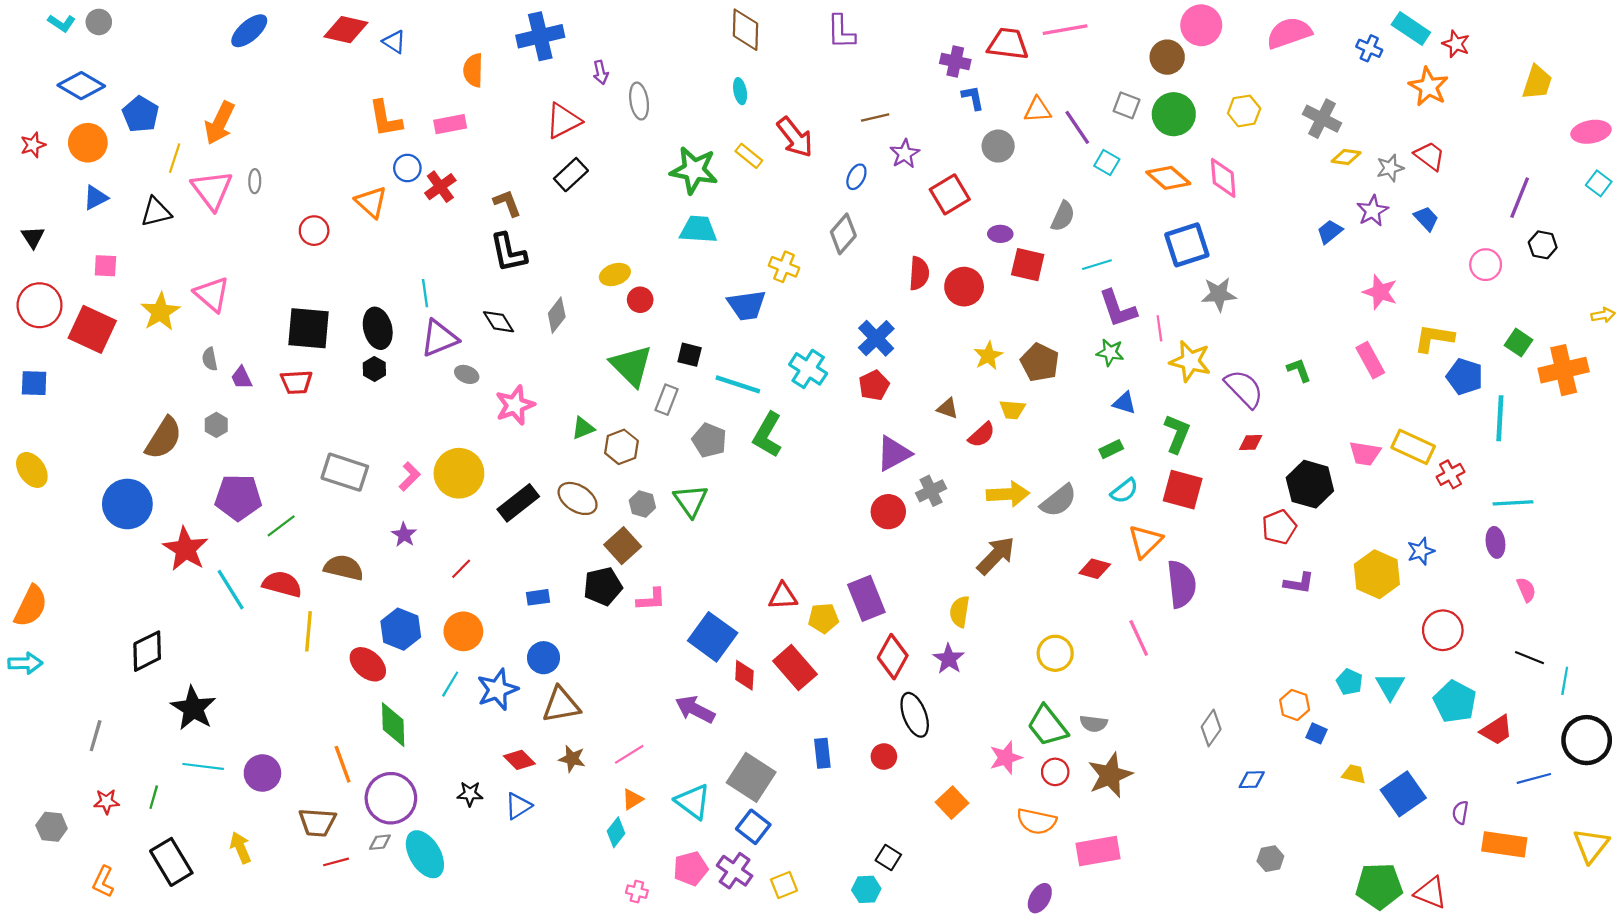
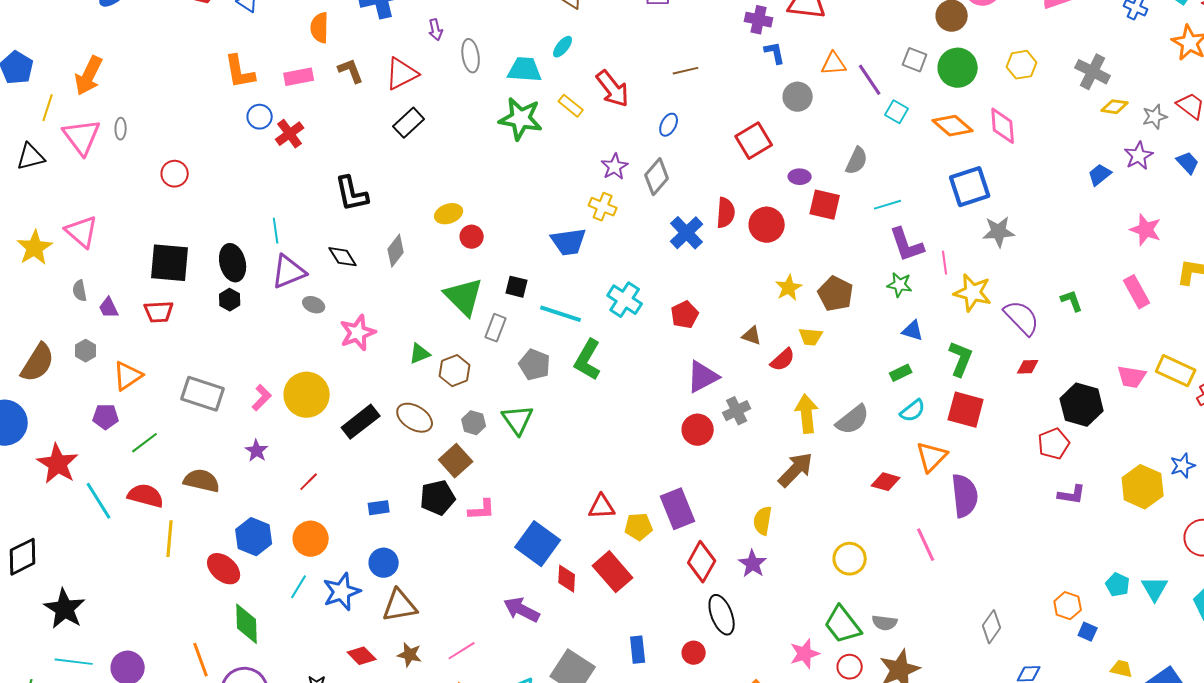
cyan ellipse: (740, 91) -> (563, 47), turned 50
purple star: (905, 154) -> (615, 167), moved
orange triangle: (371, 202) -> (128, 376), moved, turned 44
brown L-shape: (507, 203) -> (351, 71), moved
cyan trapezoid: (698, 229) -> (525, 70), moved
blue cross: (876, 338) -> (687, 233), moved
yellow arrow: (1008, 494) -> (807, 414), turned -93
purple pentagon: (238, 497) -> (106, 417), size x0.6

